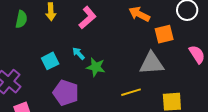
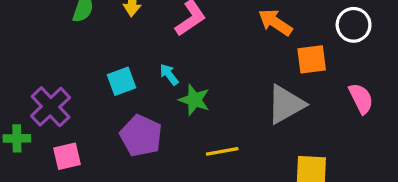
gray triangle: (152, 63) -> (286, 104), turned -32
yellow line: (131, 92) -> (222, 151), moved

